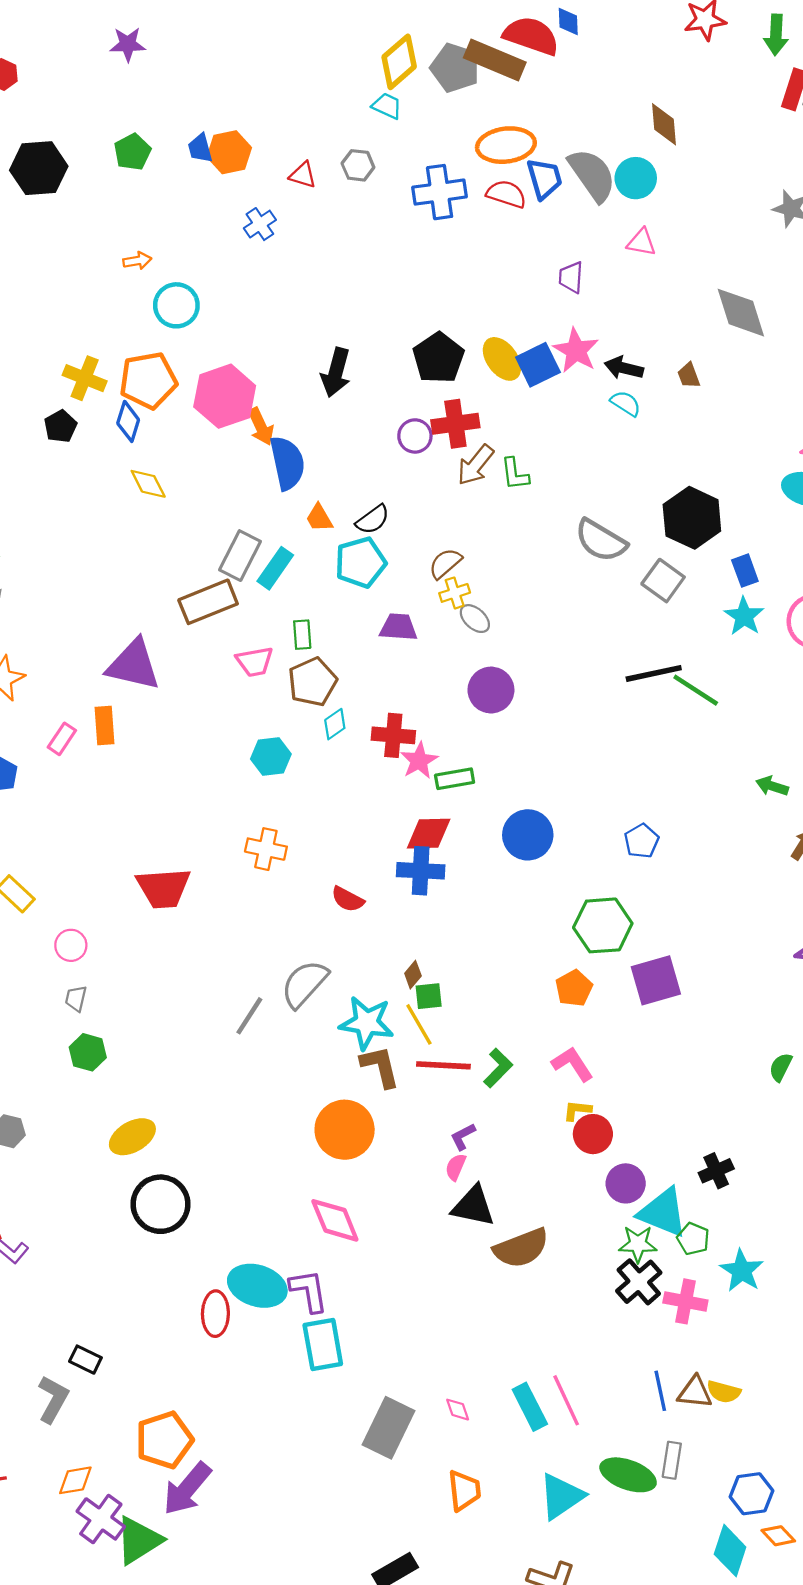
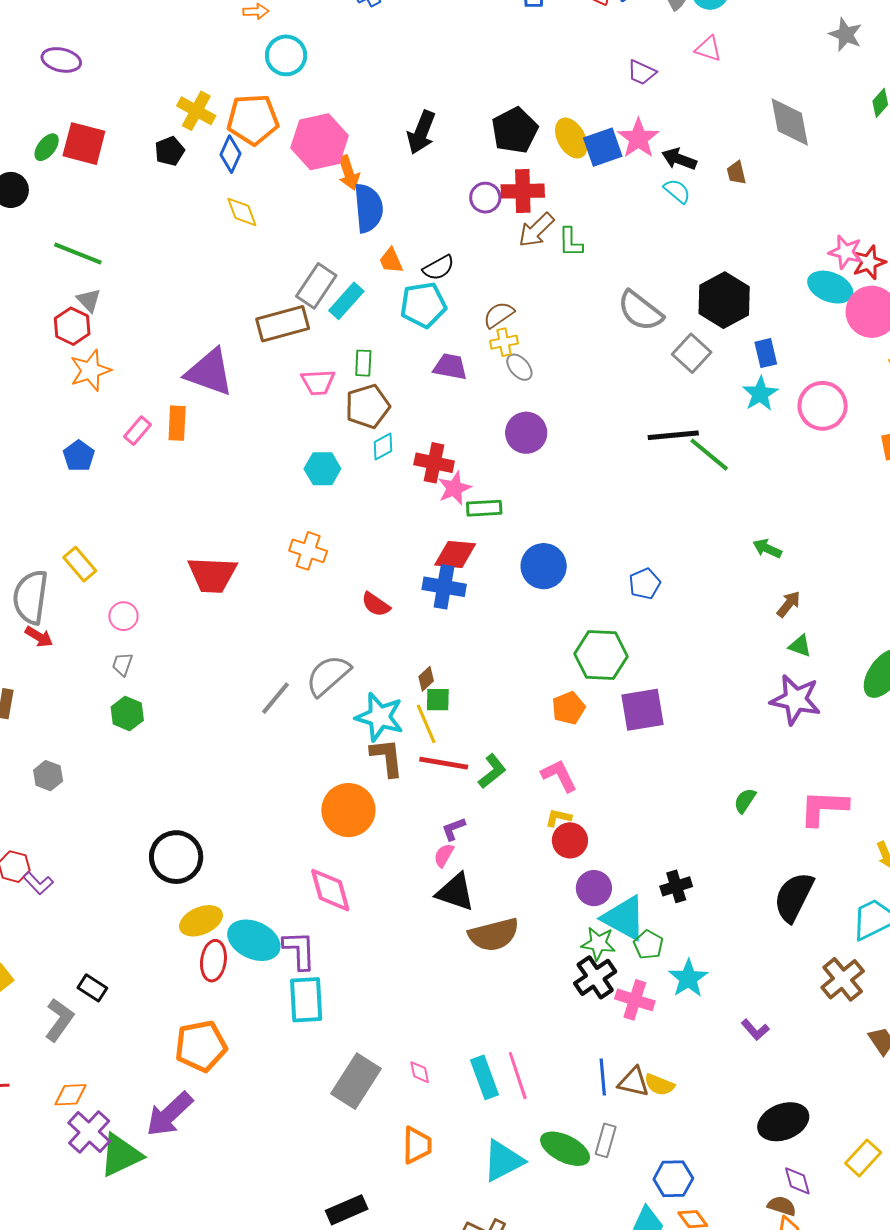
purple trapezoid: (571, 277) -> (642, 72), turned -76
yellow ellipse: (132, 1137) -> (201, 921), moved
orange pentagon: (164, 1440) -> (201, 1046), moved

